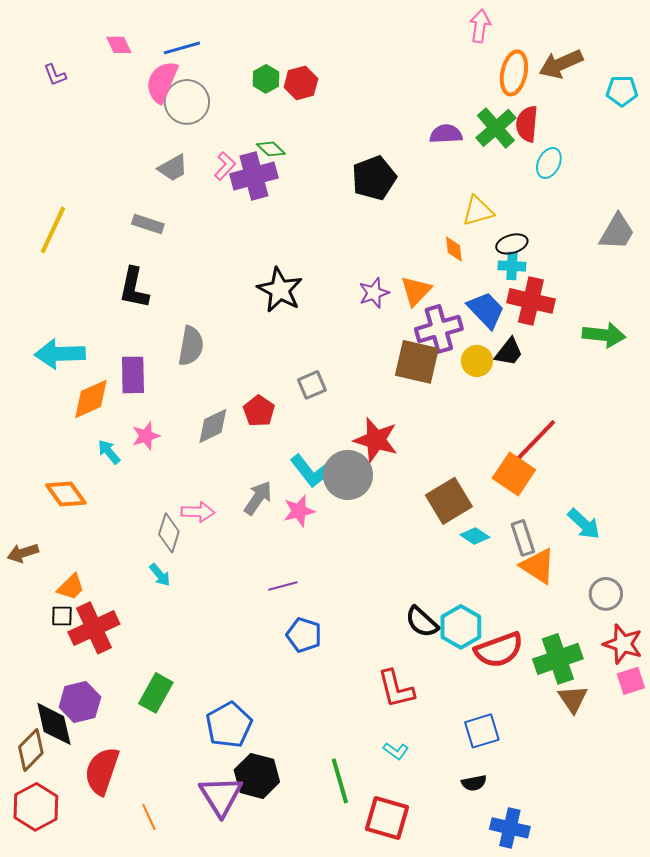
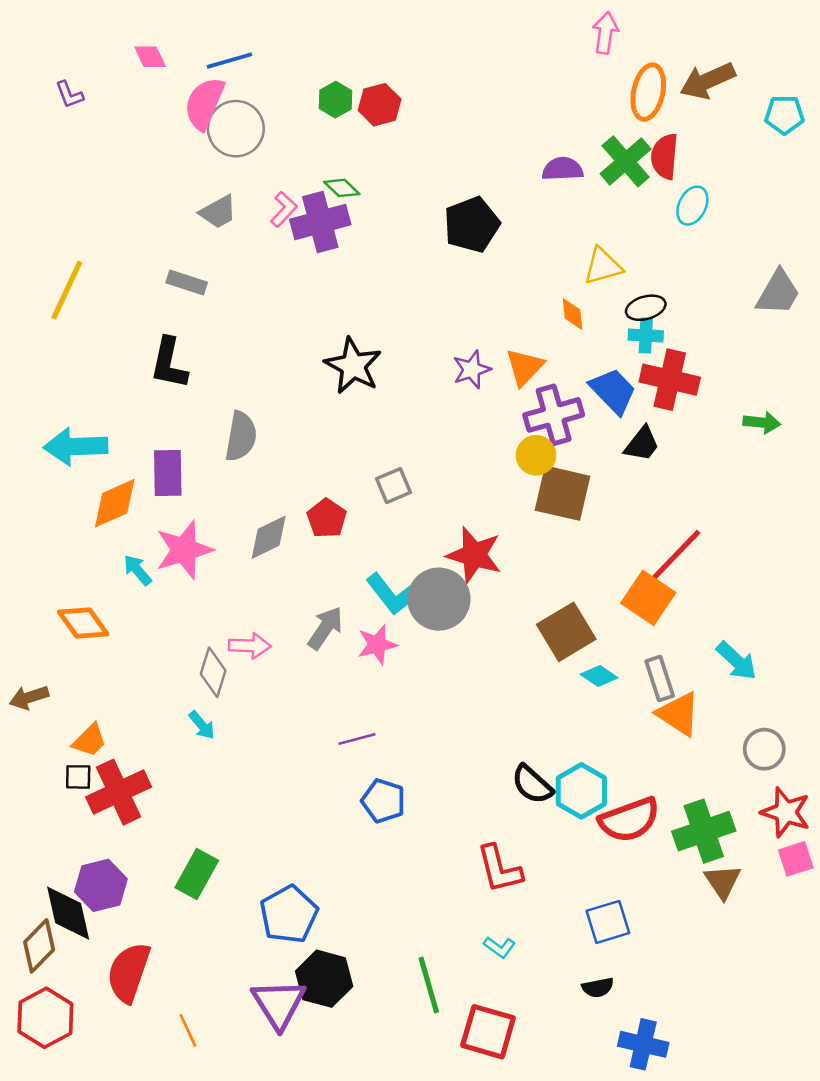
green arrow: (604, 335) -> (762, 423), size x0.7
yellow circle: (477, 361) -> (536, 455), moved
brown square: (417, 362) -> (562, 493), moved
pink star: (146, 436) -> (184, 550), size x1.6

